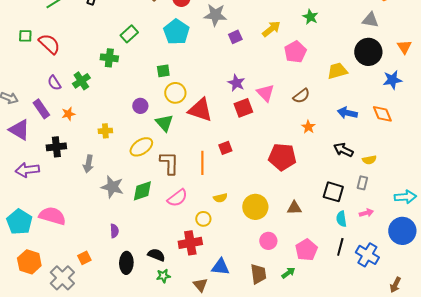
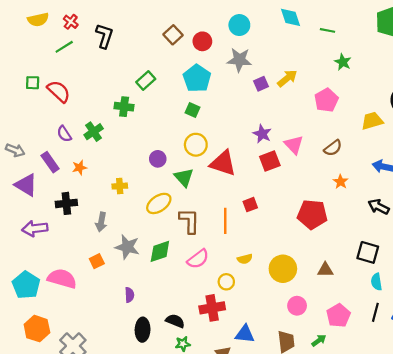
yellow arrow: (271, 29) -> (287, 78), moved
green square: (163, 71) -> (193, 110), moved, turned 32
orange square: (84, 258) -> (97, 261), moved

